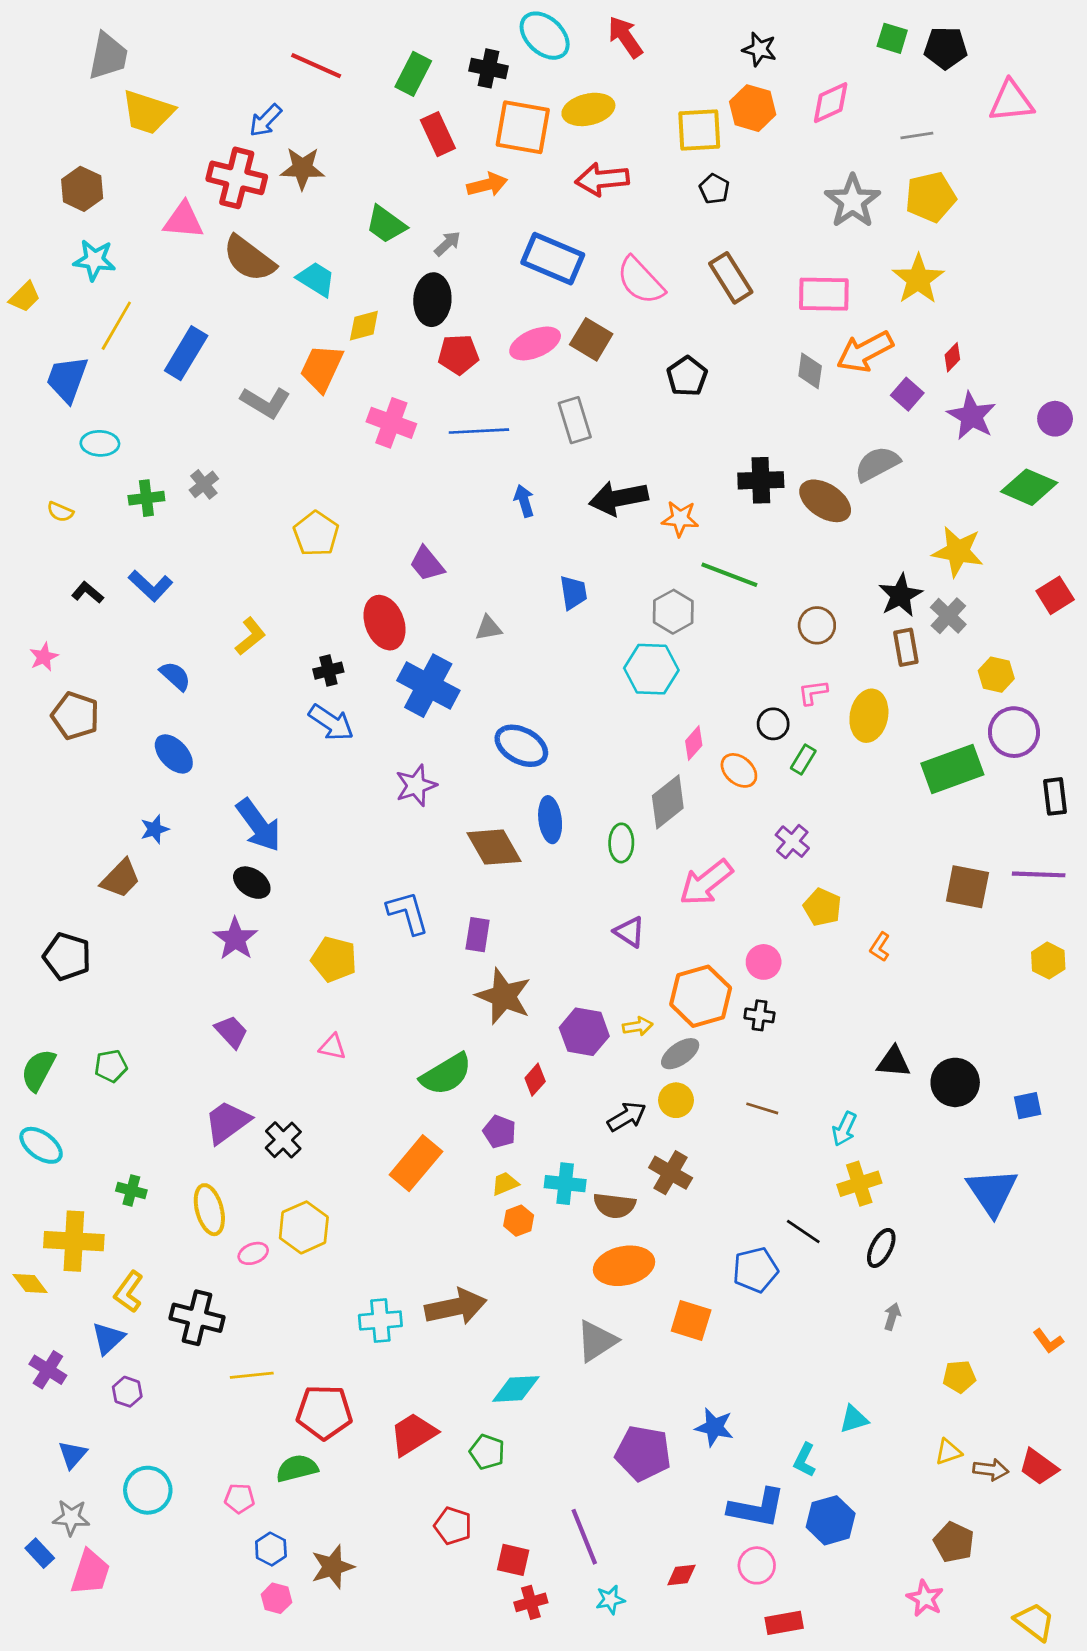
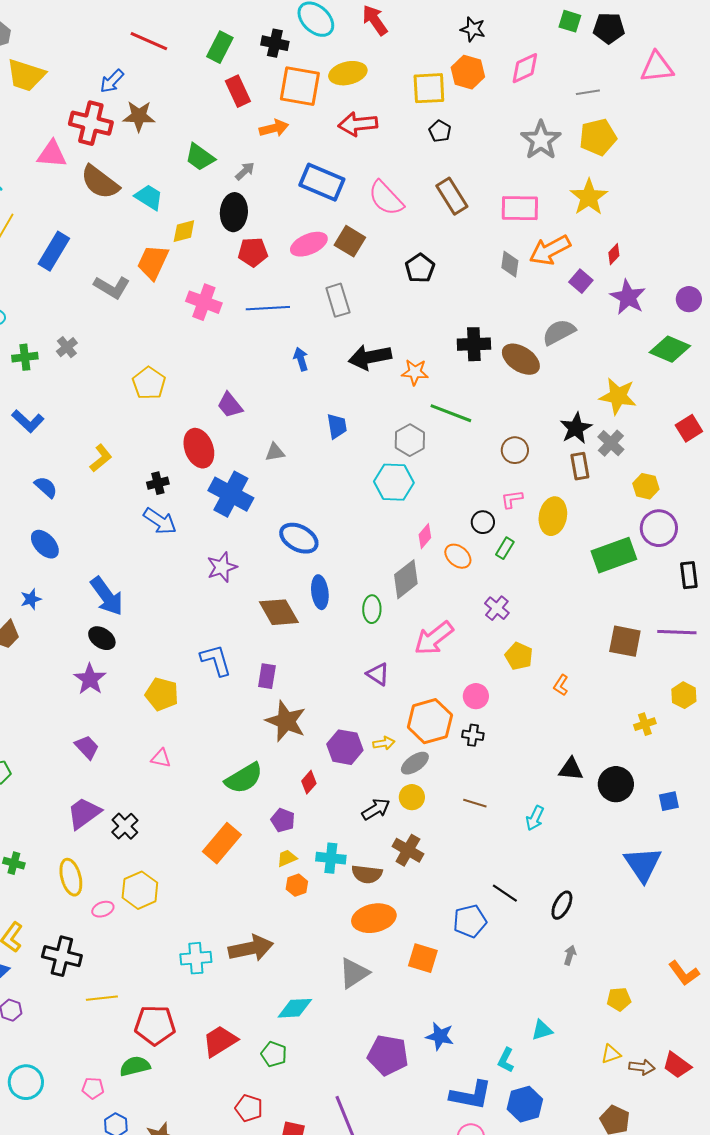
yellow cross: (859, 1184) -> (645, 724), moved, size x0.7
orange L-shape: (1048, 1341) -> (684, 973), size x1.4

